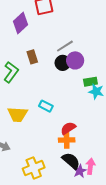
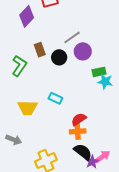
black circle: (63, 63) -> (59, 57), moved
pink arrow: (90, 166) -> (102, 157), turned 49

